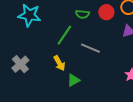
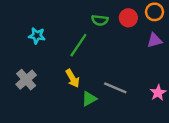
cyan star: (29, 15) -> (37, 36), moved, size x0.6
gray line: (90, 48) -> (115, 88), moved

